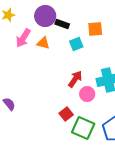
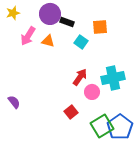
cyan square: (76, 44) -> (81, 42), turned -32
green square: (83, 128) -> (102, 126), moved, turned 35

